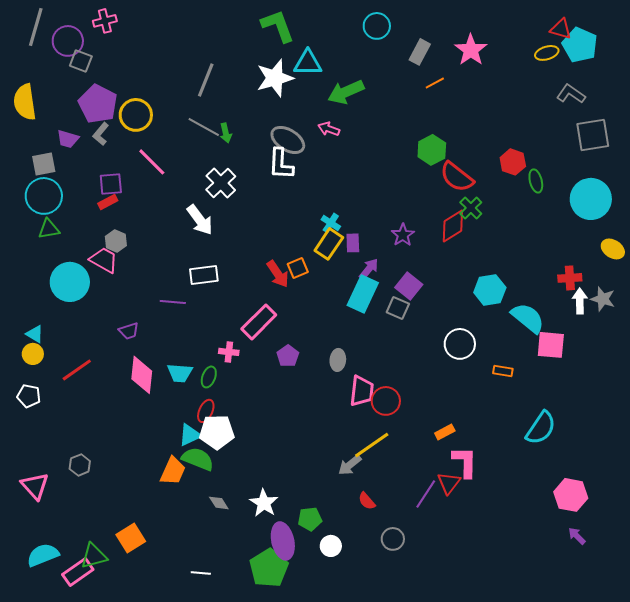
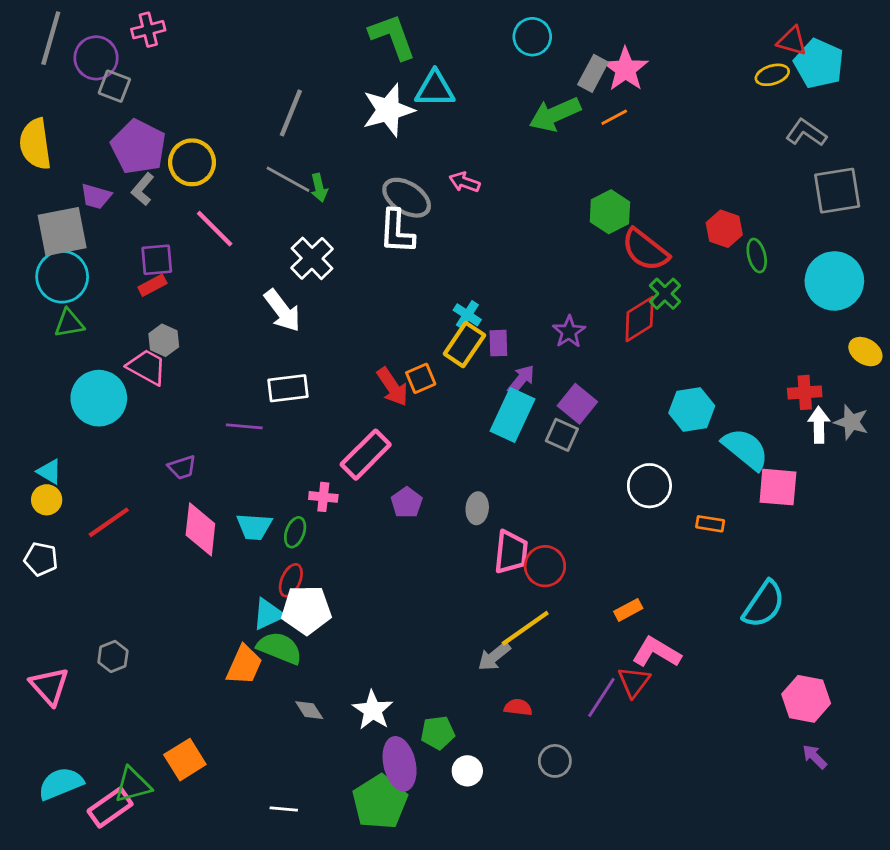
pink star: (471, 50) -> (625, 69), moved
green arrow: (346, 92) -> (555, 114), moved
gray square: (44, 164) -> (62, 232), size x1.5
pink L-shape: (465, 462) -> (656, 652), turned -60
red semicircle: (367, 501) -> (518, 707), turned 138

